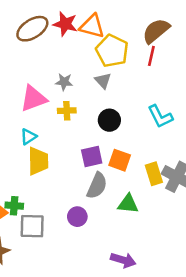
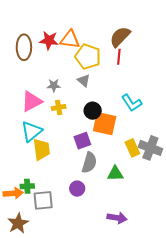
brown ellipse: (32, 29) -> (24, 47), turned -50
cyan triangle: (28, 137) -> (31, 131), size x1.6
orange square: (120, 160) -> (105, 124), moved, size x1.4

